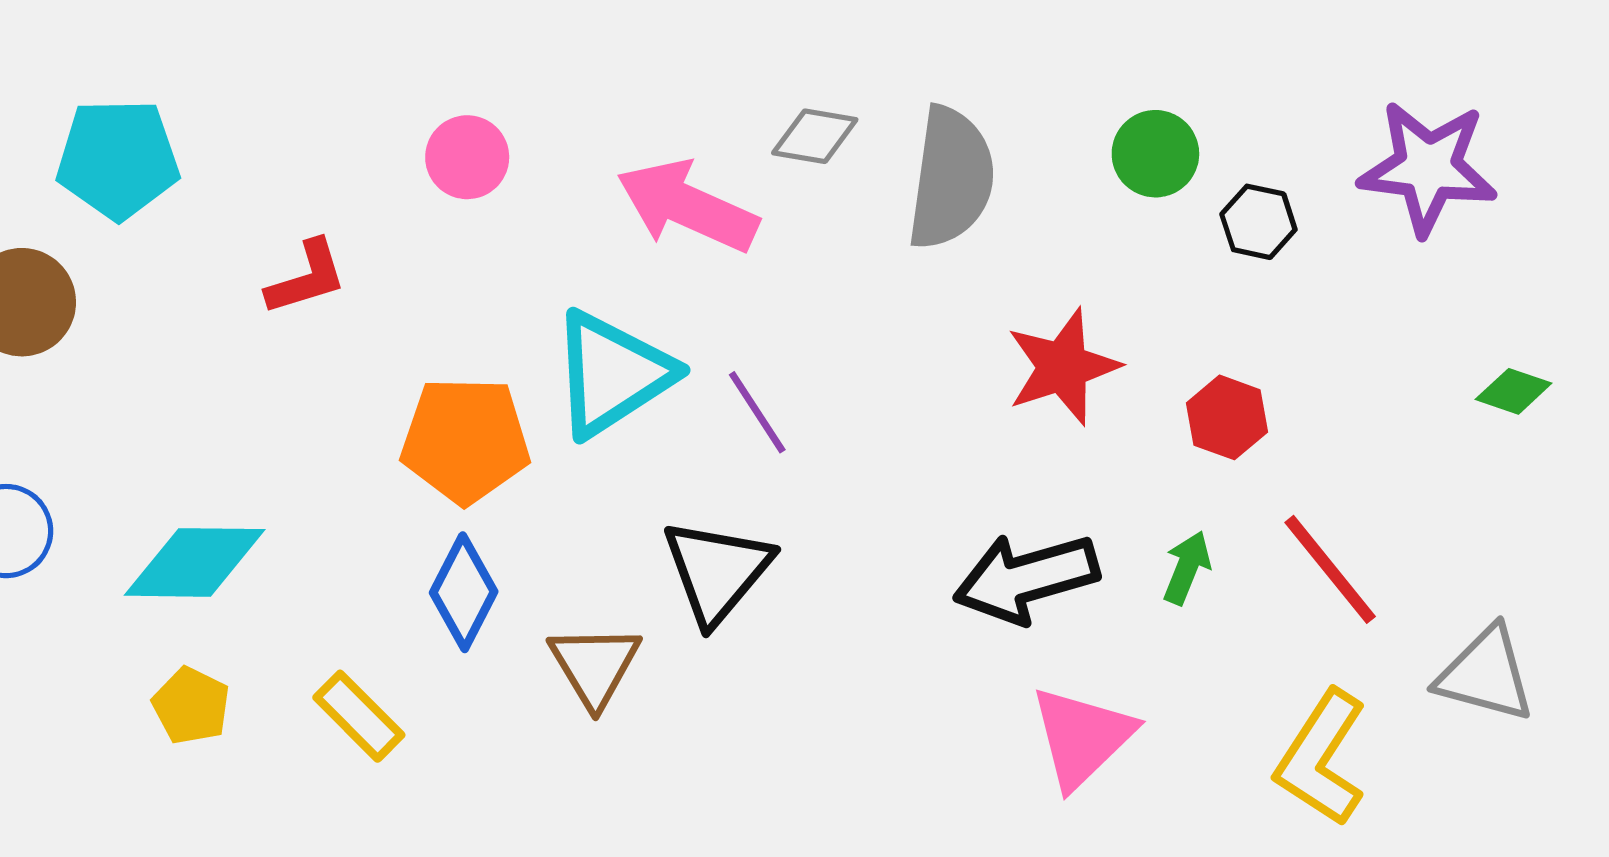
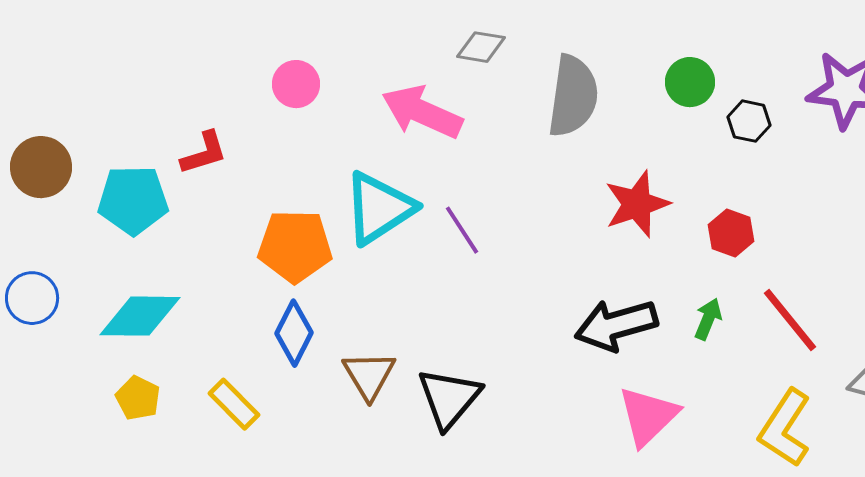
gray diamond: (815, 136) -> (481, 47), moved
cyan pentagon: (118, 159) -> (133, 200), moved
black triangle: (717, 571) -> (449, 398), moved

